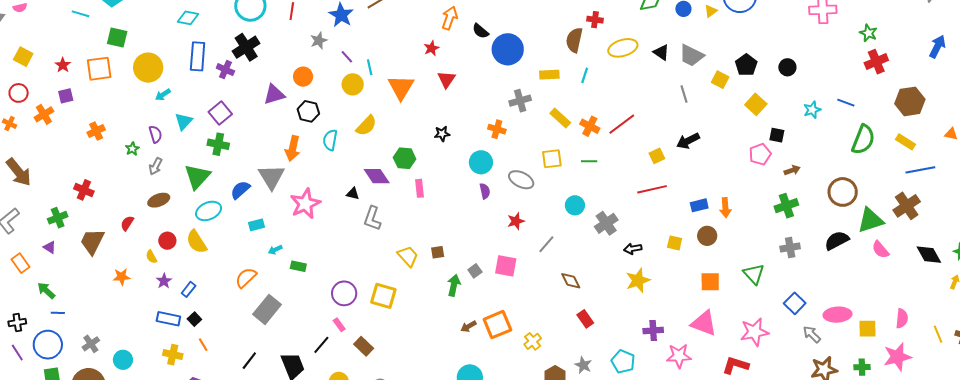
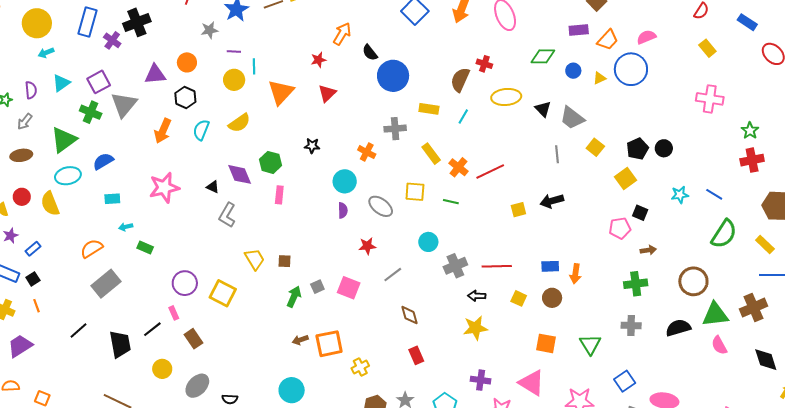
purple line: (347, 57) -> (234, 52), turned -56
black pentagon: (746, 65) -> (638, 149), moved
gray triangle: (271, 177) -> (124, 104), moved
red line: (652, 189) -> (497, 266), moved

